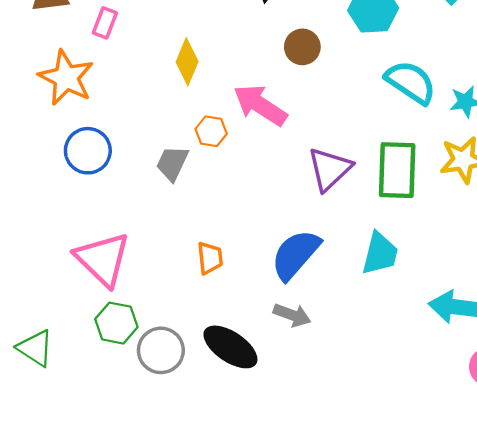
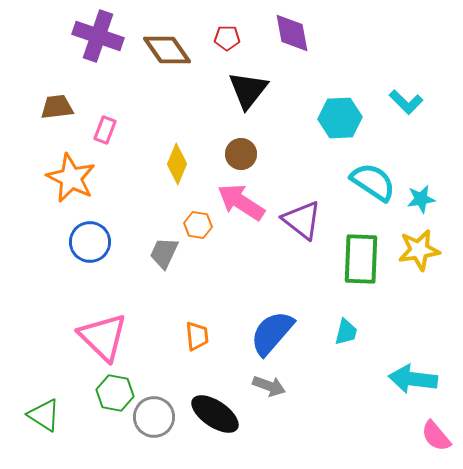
brown circle: (302, 47) -> (241, 154), moved
purple triangle: (330, 169) -> (302, 220), moved, turned -39
cyan trapezoid: (380, 253) -> (346, 332), size x0.7

